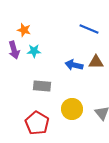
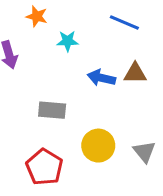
orange star: (24, 30) -> (37, 16), moved
cyan star: (34, 51) -> (67, 41), moved

